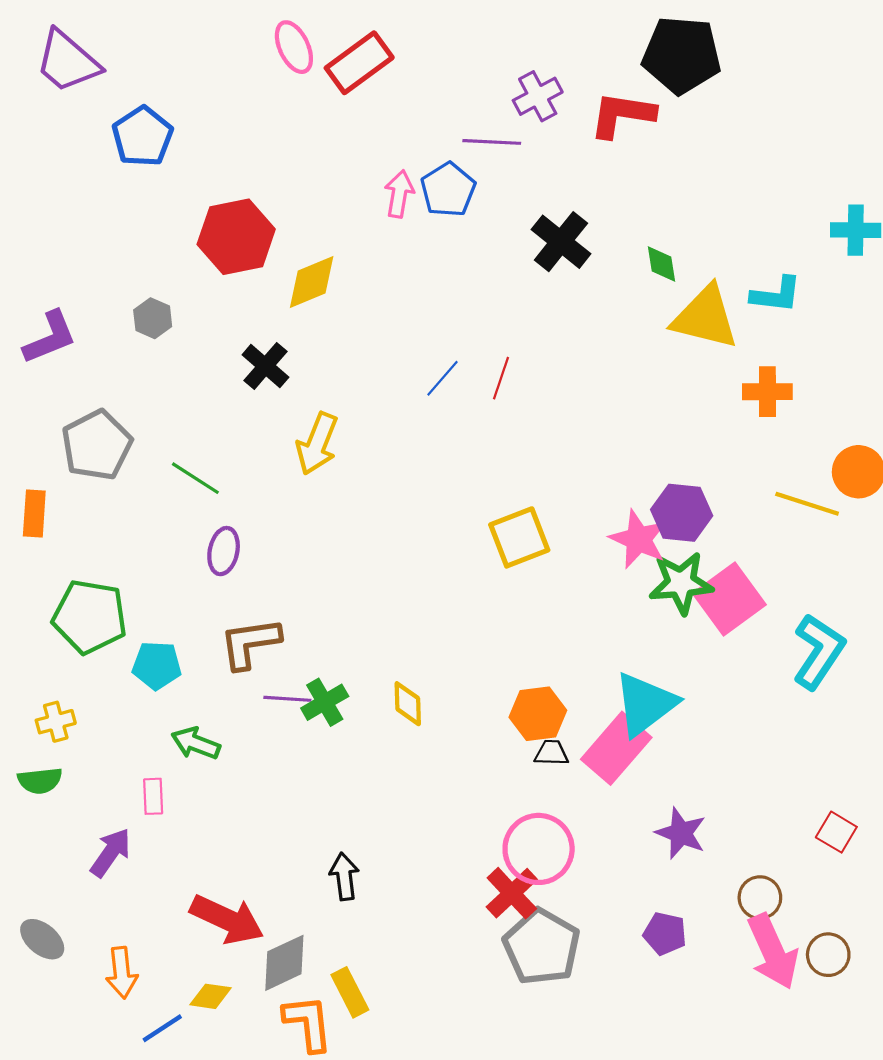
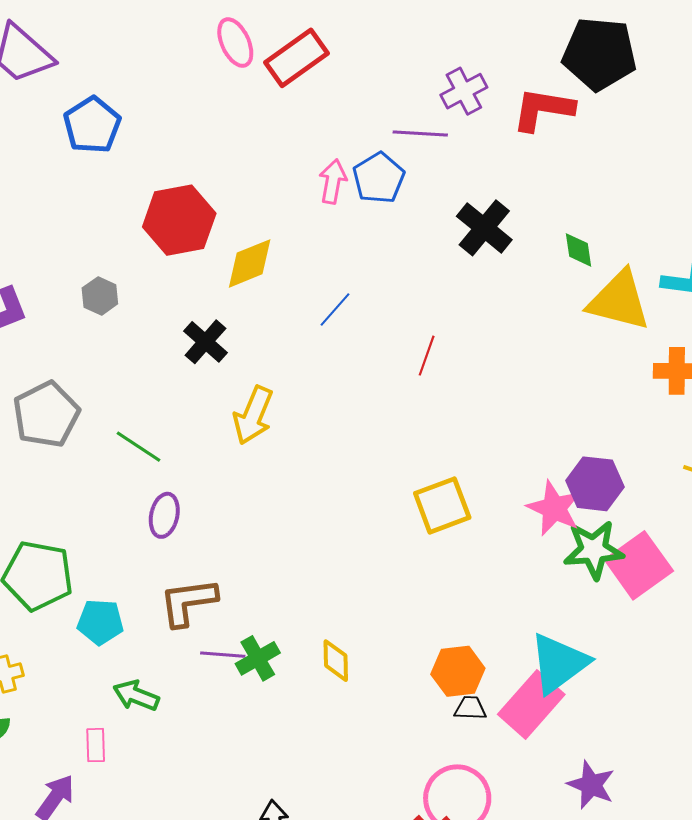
blue line: (442, 378) -> (335, 309), moved

